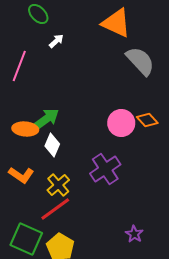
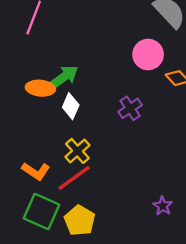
pink circle: (121, 123) -> (148, 55), moved
purple cross: (105, 169) -> (130, 108), moved, size x0.7
orange L-shape: (21, 175) -> (36, 171), moved

